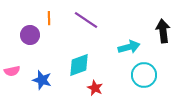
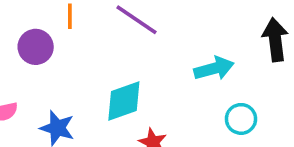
cyan circle: (144, 75) -> (241, 119), size x0.7

